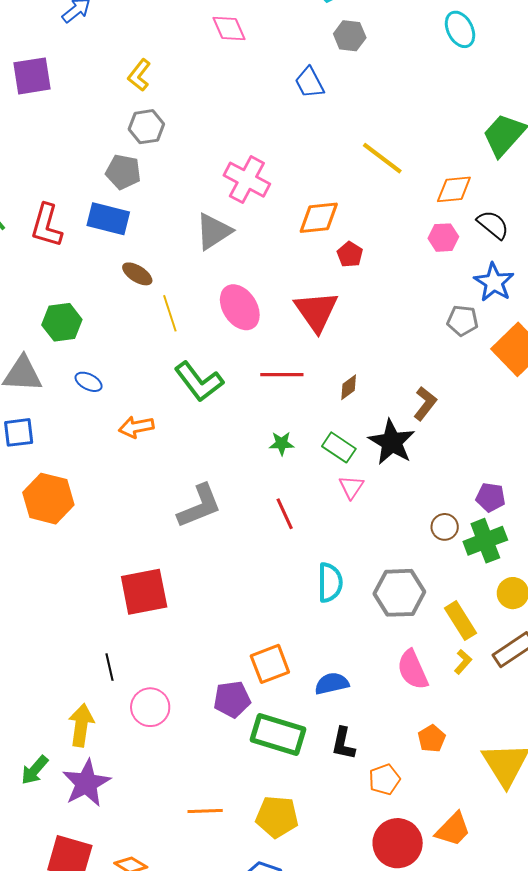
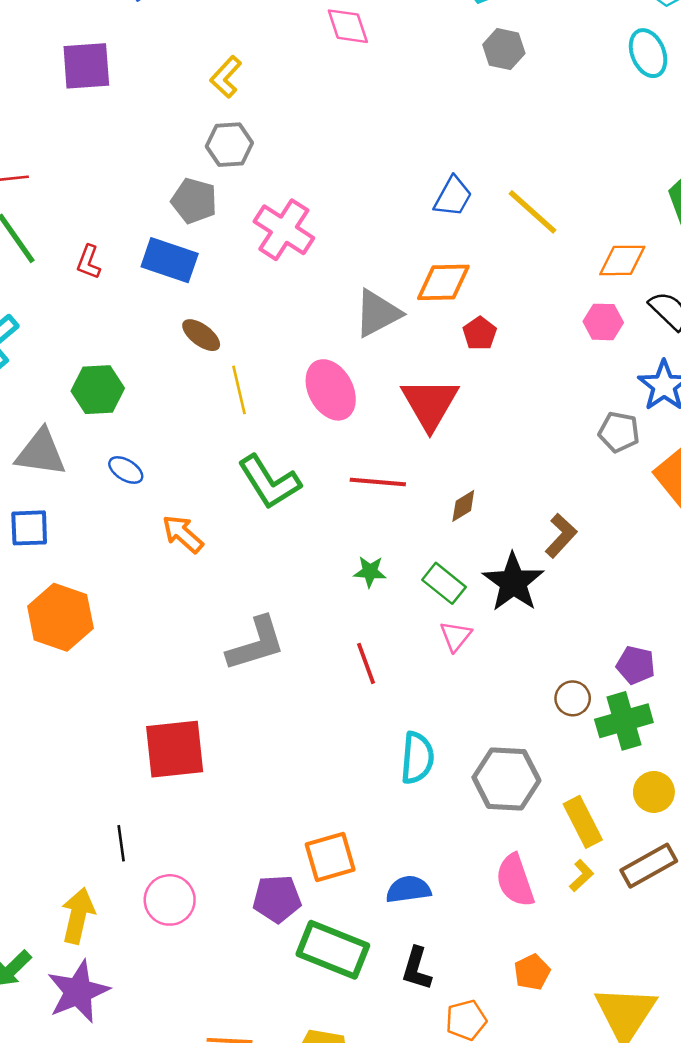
blue trapezoid: (309, 83) -> (453, 197), moved, turned -128
pink cross: (247, 180) -> (284, 230), moved
red L-shape: (47, 225) -> (89, 262), size x0.6
gray triangle: (214, 231) -> (378, 313), moved
orange arrow: (136, 427) -> (183, 534), turned 48

